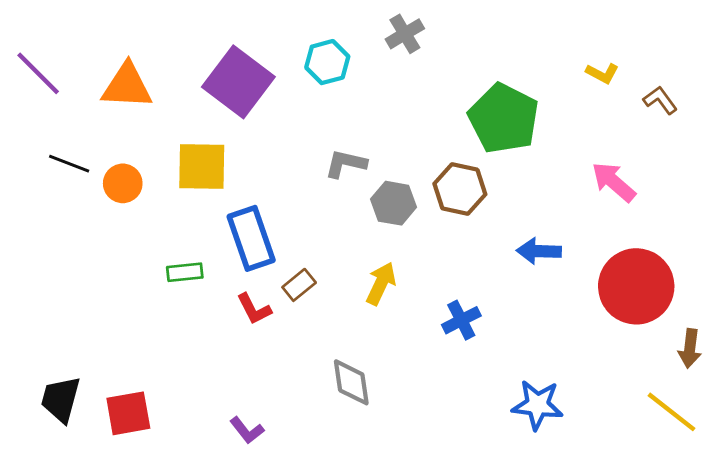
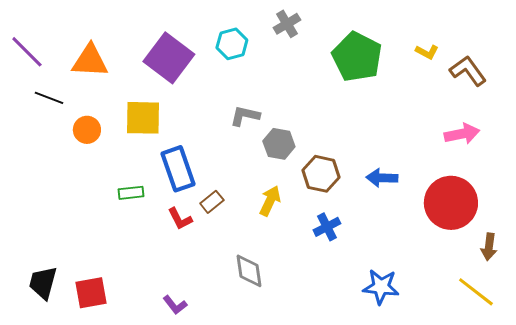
brown L-shape: (660, 100) -> (468, 71), size x1.5
green pentagon: (504, 118) -> (357, 57), moved
black line: (69, 164) -> (49, 98), moved
pink arrow: (614, 182) -> (462, 134), moved, turned 128
brown hexagon: (460, 189) -> (321, 174), moved

